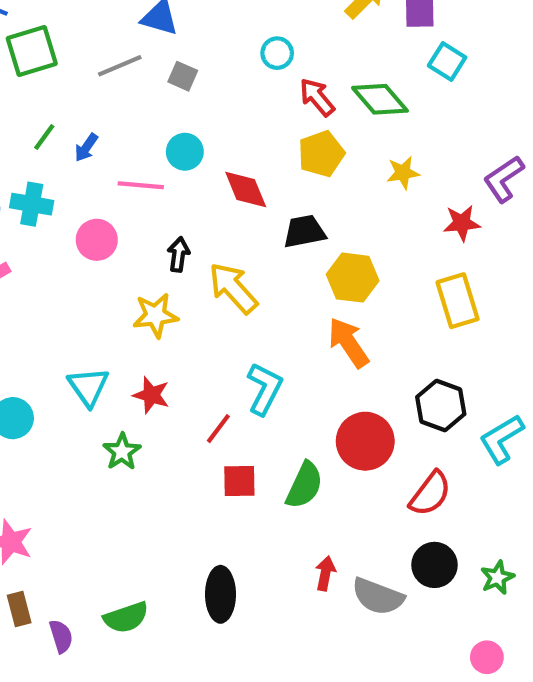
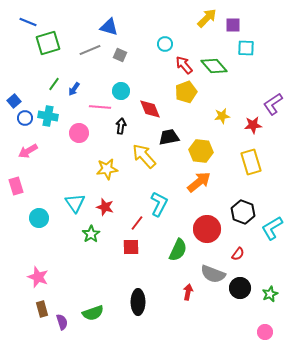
cyan square: (447, 62) -> (246, 48), turned -30
yellow star: (403, 173) -> (222, 116), moved
black trapezoid: (304, 231) -> (169, 137), moved
black arrow: (179, 254) -> (121, 126), moved
orange arrow: (348, 343) -> (199, 182), turned 85
red square: (239, 481) -> (131, 247), moved
red semicircle: (430, 494) -> (238, 254), size x0.6
gray semicircle: (378, 596) -> (213, 274), moved

